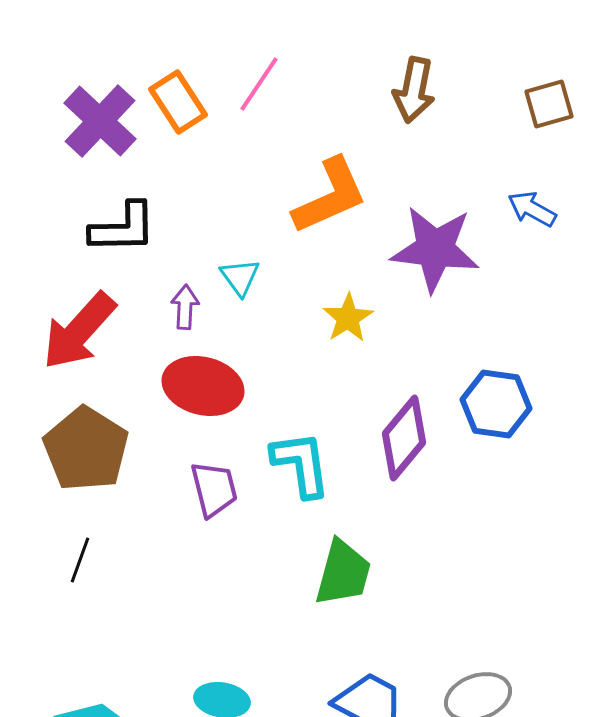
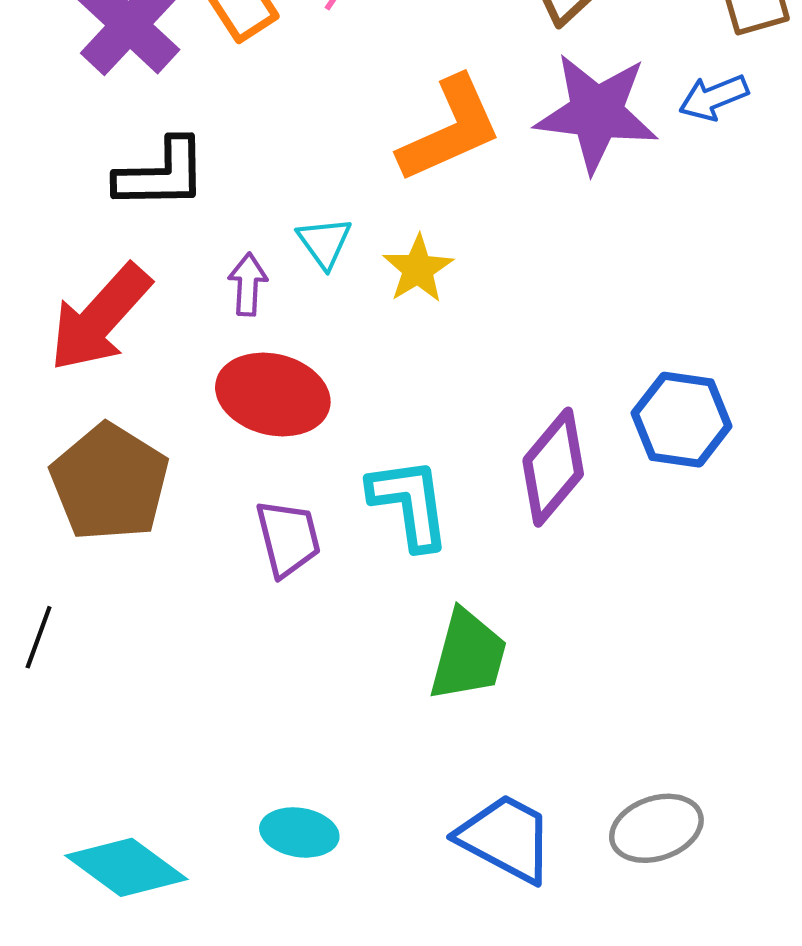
blue arrow: (532, 209) -> (714, 97), moved, turned -51
purple star: (435, 249) -> (596, 113), moved
yellow star: (348, 318) -> (418, 269), moved
black line: (80, 560) -> (39, 637), moved

